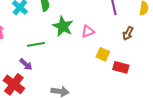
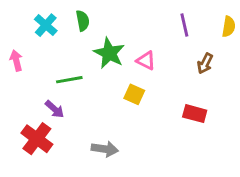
pink triangle: (88, 31) -> (146, 60), turned 48
yellow square: (103, 54) -> (134, 94), moved

